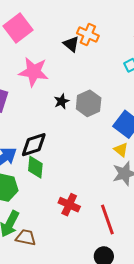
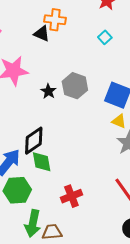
red cross: (69, 205) -> (71, 196), moved, turned -30

